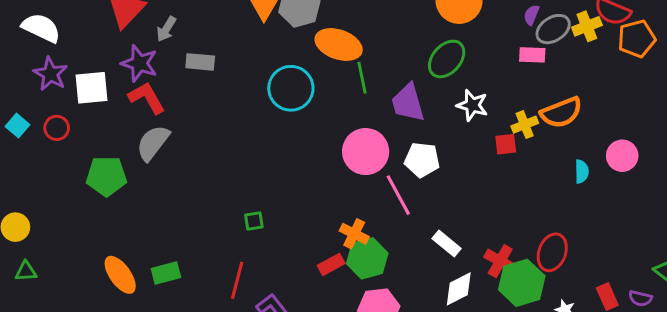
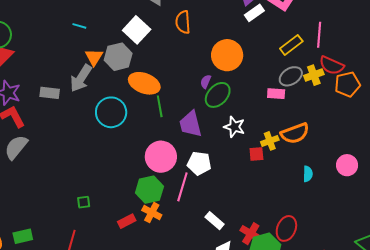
purple semicircle: (531, 15) -> (206, 82), moved
gray arrow: (166, 29) -> (81, 78), moved, size x1.6
pink circle: (622, 156) -> (347, 165), moved
pink line: (398, 195) -> (182, 187), turned 44
green hexagon: (367, 258) -> (149, 190), moved
red rectangle: (331, 264) -> (127, 221), moved

